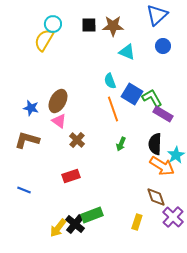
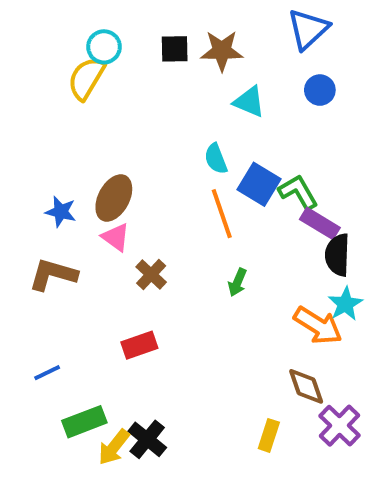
black semicircle: (155, 144) -> (338, 255), moved
blue line: (24, 190) -> (47, 373), turned -48
green rectangle: (92, 215) -> (84, 422), moved

